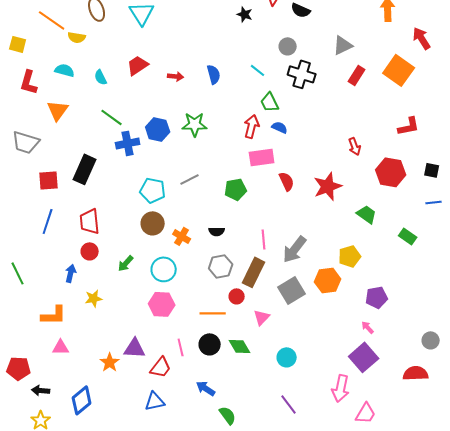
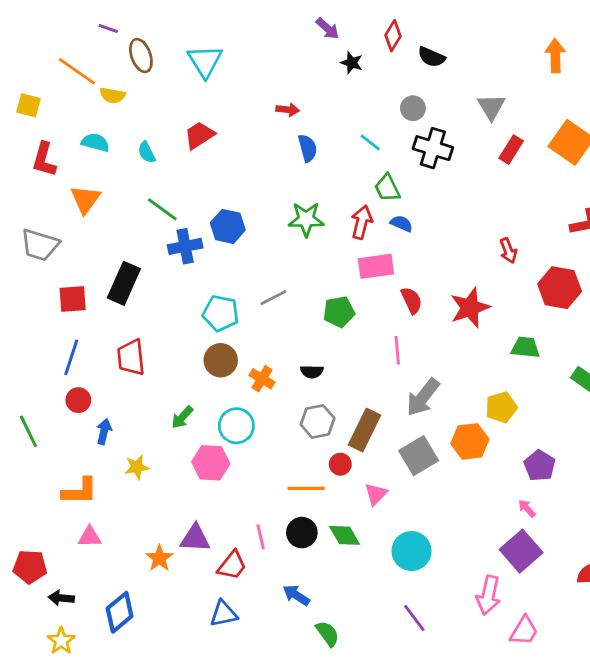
gray triangle: (343, 45) -> (491, 107), turned -35
red arrow: (176, 76) -> (288, 110), moved
green star: (195, 124) -> (306, 219), moved
green trapezoid: (367, 214) -> (525, 347), turned -30
pink line: (264, 239) -> (397, 350), moved
red circle: (90, 251) -> (78, 400), moved
purple pentagon: (377, 297) -> (540, 466), turned -30
pink hexagon: (162, 304) -> (211, 463), moved
cyan circle: (287, 357) -> (412, 551), size x1.4

